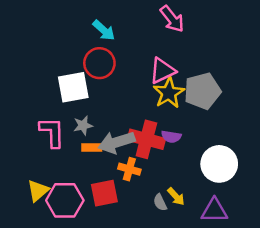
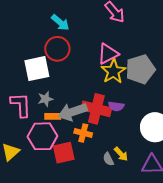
pink hexagon: (65, 200) -> (42, 136), moved

